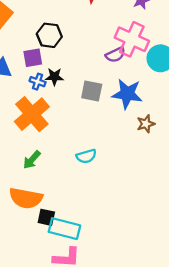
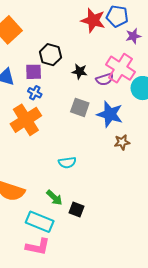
black star: (54, 77) -> (80, 71), moved
green arrow: (32, 160) -> (54, 198), moved, turned -96
black square: (46, 217) -> (76, 209), moved

